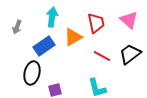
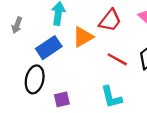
red trapezoid: (96, 23) -> (110, 20), turned 50

